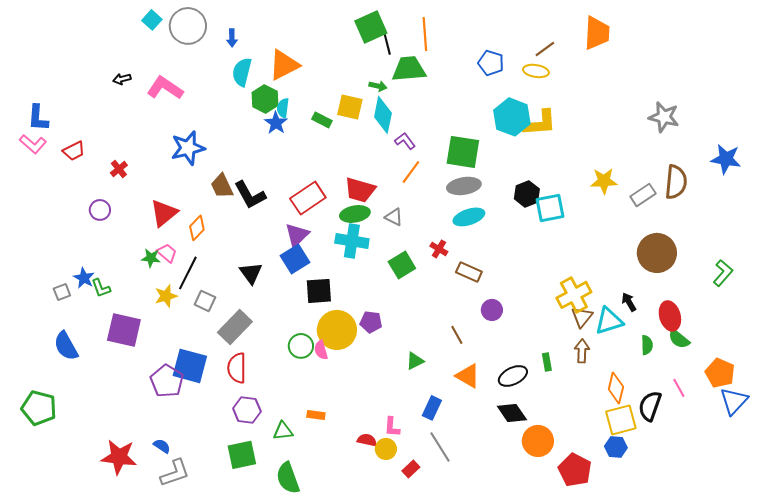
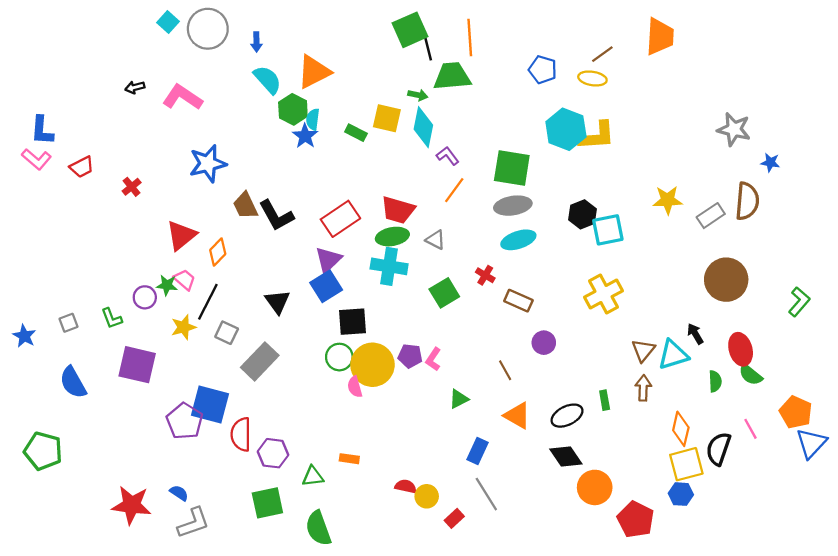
cyan semicircle: (242, 72) -> (267, 80), turned 124
blue star: (726, 159) -> (770, 162), moved, size x0.6
purple circle: (100, 210) -> (145, 297), moved
blue star: (84, 278) -> (24, 336), moved
yellow cross: (574, 295) -> (603, 294), moved
green circle: (301, 346) -> (339, 357), moved
red semicircle: (237, 368) -> (241, 434), moved
pink L-shape: (392, 427) -> (433, 359), moved, turned 30

